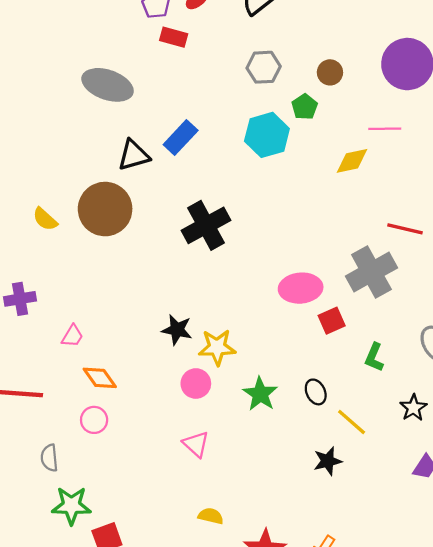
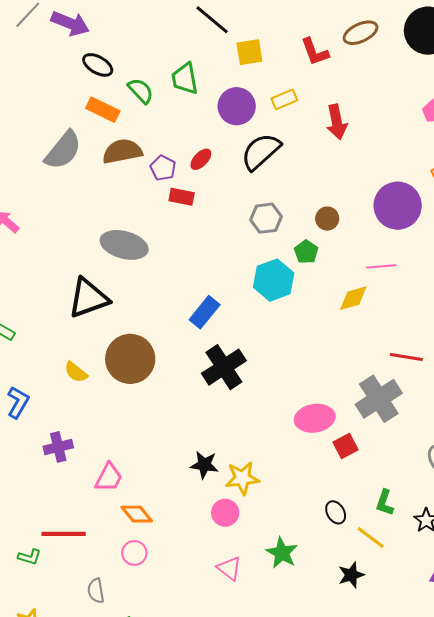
blue rectangle: (181, 137) -> (205, 312), moved
black triangle: (134, 155) -> (88, 298), moved, size x1.4
pink trapezoid: (72, 336) -> (109, 477), size x1.4
green L-shape: (374, 357) -> (385, 503), moved
green star: (260, 394) -> (282, 553), moved

